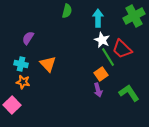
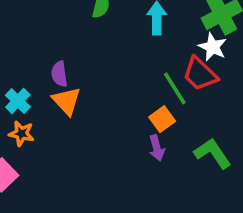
purple semicircle: (28, 38) -> (59, 74), moved, turned -40
white star: (102, 40) -> (213, 47), moved
cyan cross: (21, 64) -> (18, 101), turned 32

